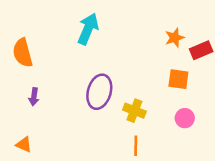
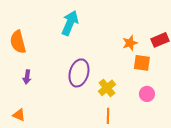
orange star: (175, 38) -> (130, 43), moved
yellow cross: (134, 111) -> (107, 88), turned 30

